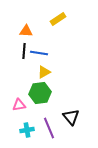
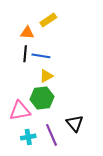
yellow rectangle: (58, 19) -> (48, 20), moved
pink triangle: (19, 105) -> (20, 111), size x1.5

